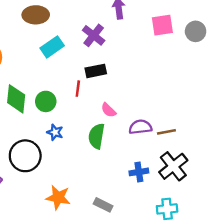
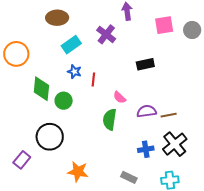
black rectangle: (96, 71) -> (145, 64), moved
green circle: (46, 101) -> (64, 101), moved
blue star: (55, 132) -> (74, 72), moved
gray rectangle: (103, 205) -> (129, 177), moved

